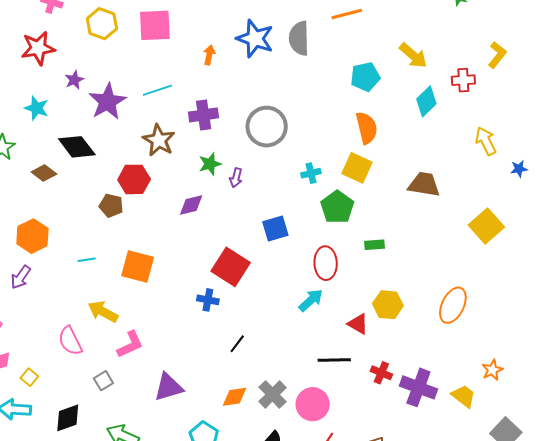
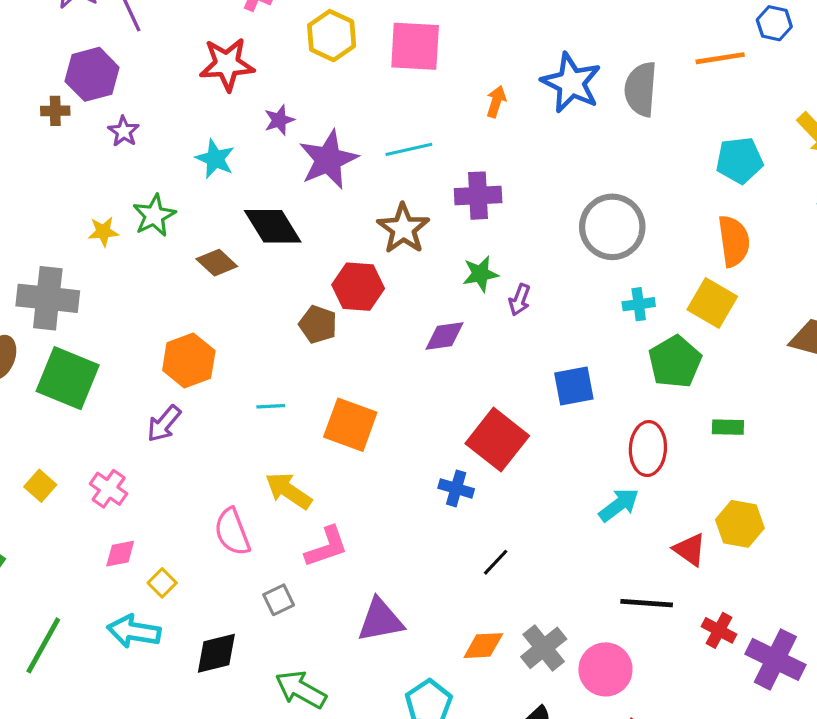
gray circle: (267, 127) -> (612, 227), moved

